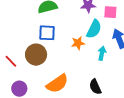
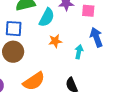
cyan semicircle: (94, 29) -> (47, 17), moved
blue square: (47, 33) -> (14, 29), moved

